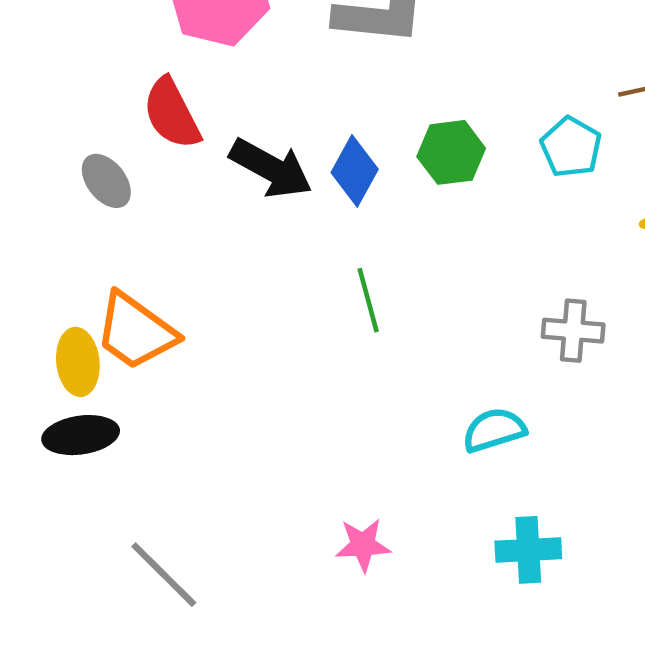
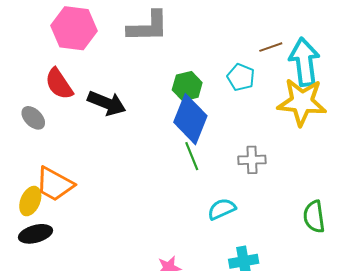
blue diamond: (355, 171) -> (190, 119), moved, size x1.6
green line: (368, 300) -> (192, 156), moved
yellow ellipse: (78, 362) -> (30, 201), turned 36

